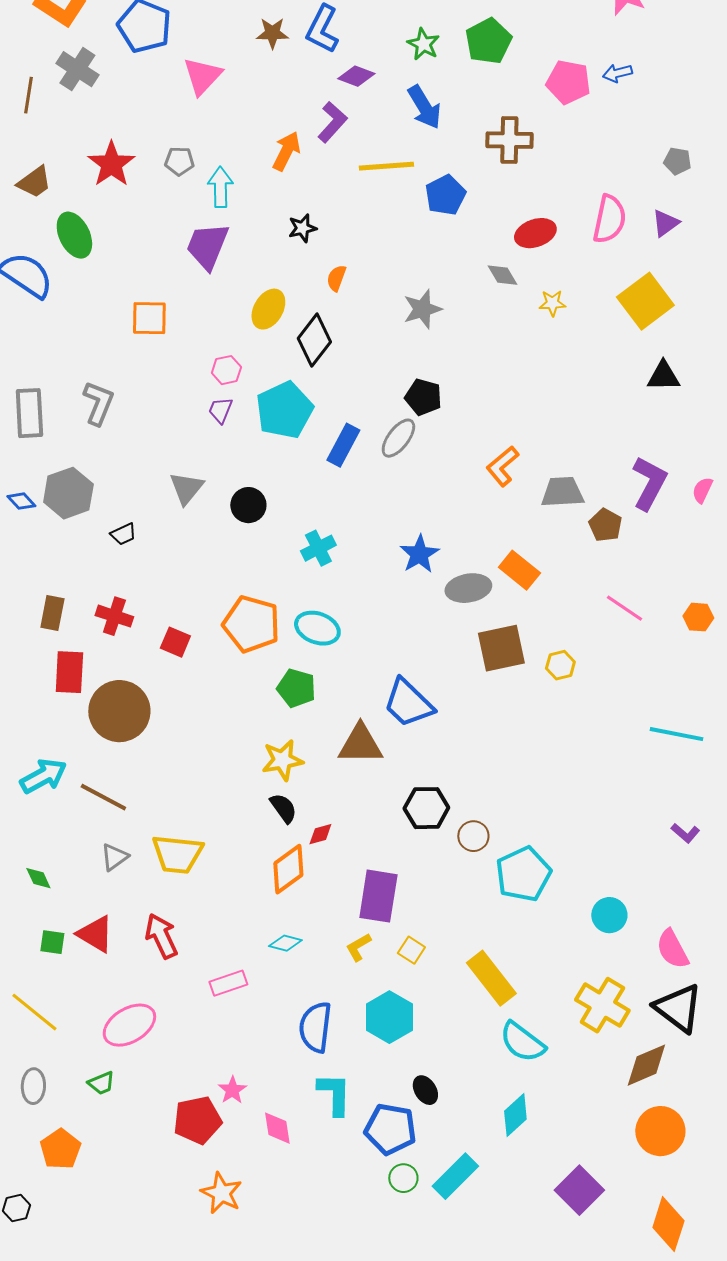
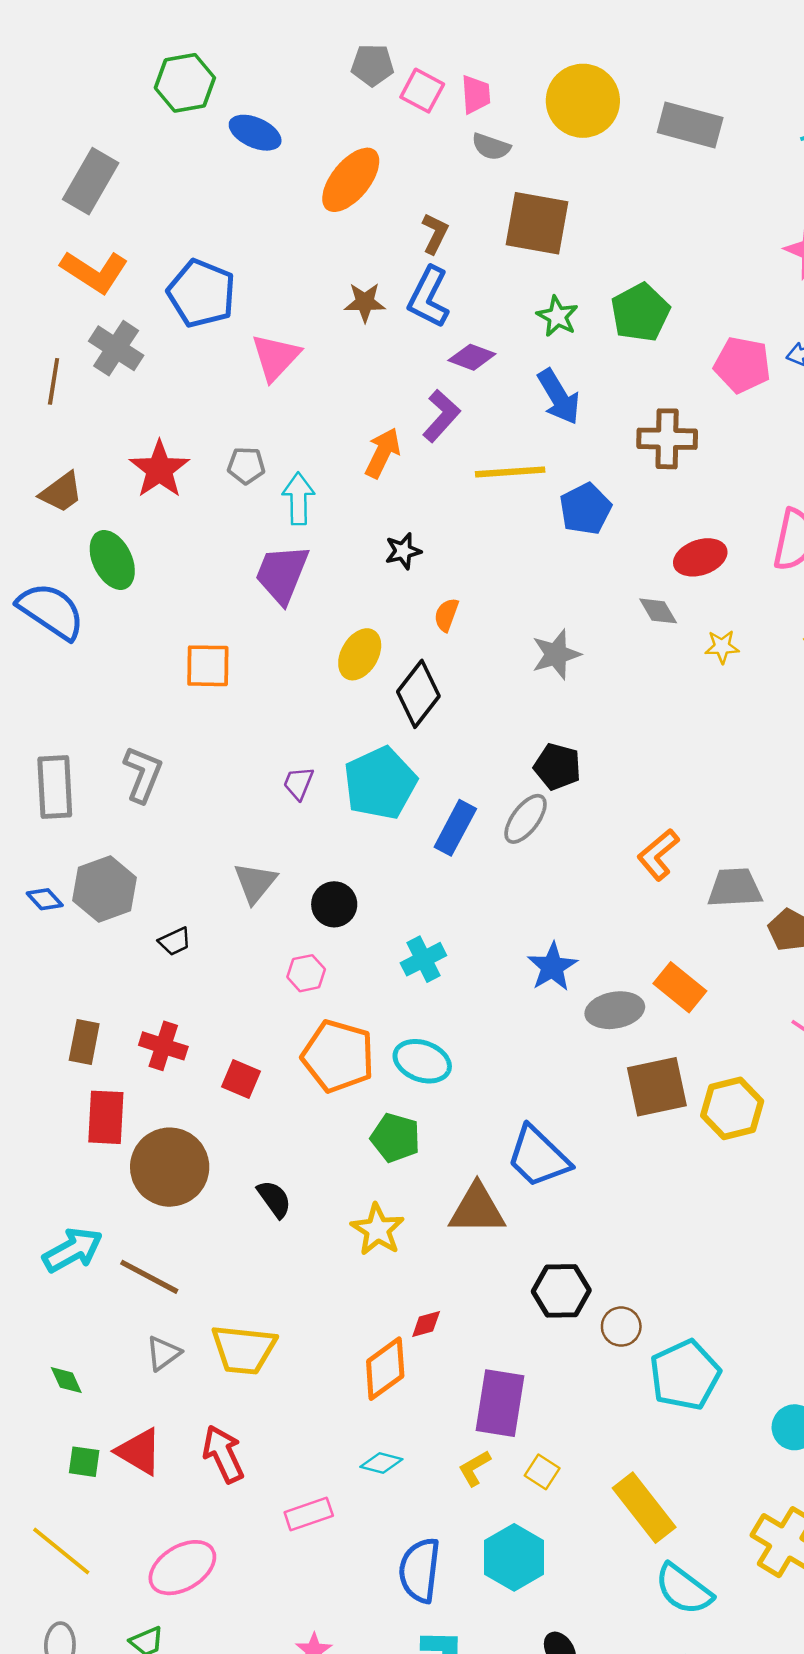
pink hexagon: (226, 370) -> (306, 973), moved
yellow hexagon: (560, 665) -> (732, 1108), size x1.6
yellow star: (282, 760) -> (378, 1230), turned -30
black semicircle: (283, 808) -> (274, 1199), moved

